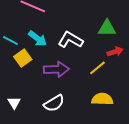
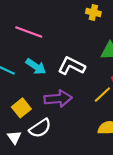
yellow square: (23, 58) -> (21, 108), moved
white semicircle: (54, 103) -> (40, 128), moved

